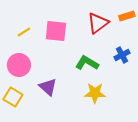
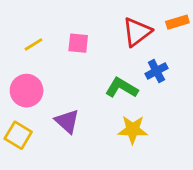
pink square: (56, 31) -> (78, 43), size x0.7
blue cross: (122, 55) -> (156, 71), moved

